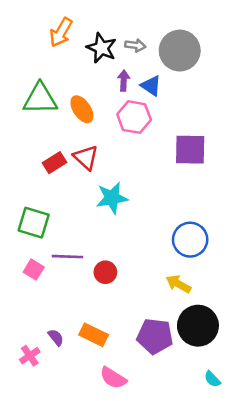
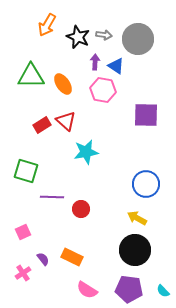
pink square: (34, 270) -> (23, 232), moved, turned 35
black circle: (198, 326) -> (135, 250), moved
purple pentagon: (155, 336) -> (129, 289), moved

